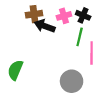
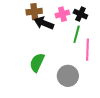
green semicircle: (15, 70) -> (37, 63), moved

